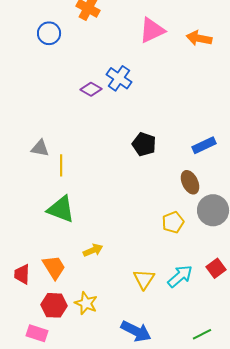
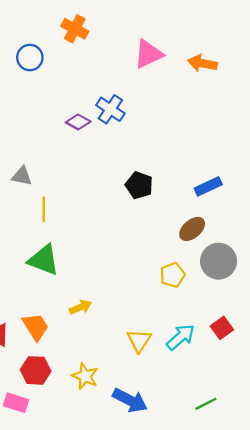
gray triangle: (40, 148) -> (22, 176), moved
brown ellipse: (190, 182) -> (192, 229), turned 75
yellow star: (86, 303) -> (85, 376), moved

